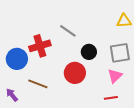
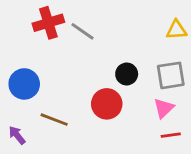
gray line: (68, 31) -> (83, 31), moved
red cross: (40, 46) -> (48, 23), moved
red line: (111, 98) -> (171, 135), moved

